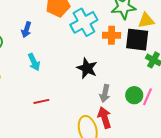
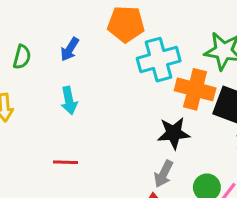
orange cross: (112, 35) -> (195, 89), size x1.4
black star: (87, 68) -> (174, 133), moved, turned 30

